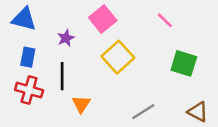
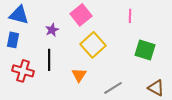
pink line: (165, 20) -> (130, 16), turned 48
blue rectangle: (28, 57) -> (13, 40), moved
orange triangle: (81, 104) -> (79, 75), moved

